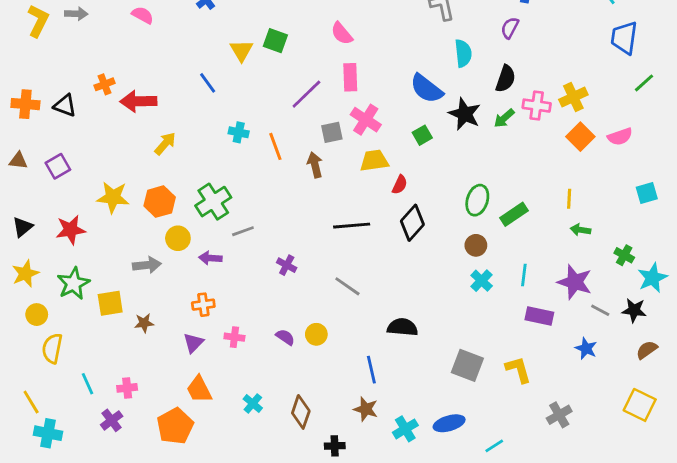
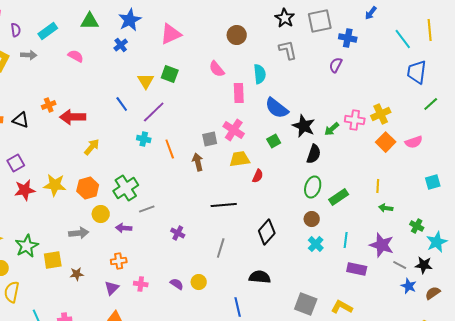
cyan semicircle: (463, 53) -> (260, 74), moved
pink rectangle: (350, 77) -> (239, 93), moved
black semicircle: (506, 79) -> (314, 154), moved
purple line: (306, 94) -> (154, 112), moved
black diamond: (412, 223) -> (267, 232), moved
red star: (71, 230) -> (25, 190), moved
gray line: (347, 286) -> (221, 248), turned 72
blue star: (586, 348) -> (409, 286), moved
yellow L-shape: (518, 370) -> (342, 307), turned -45

